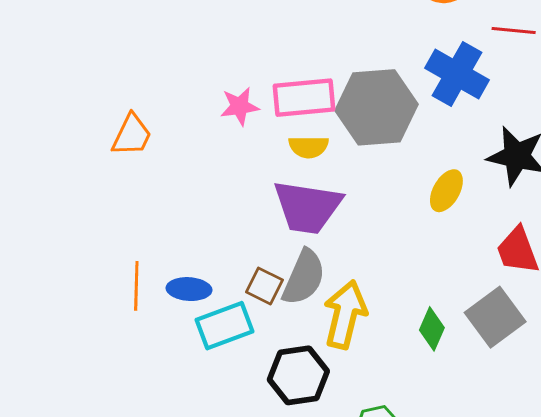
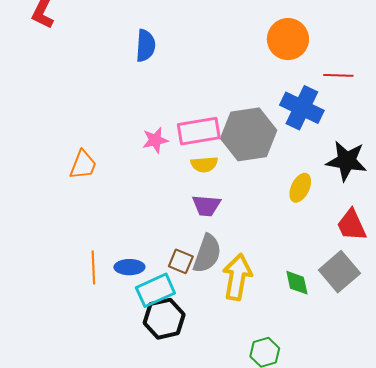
purple trapezoid: (308, 207) -> (206, 206), size x0.6
green diamond: (432, 329) -> (297, 283), turned -32
black hexagon: (298, 375) -> (164, 319), moved

